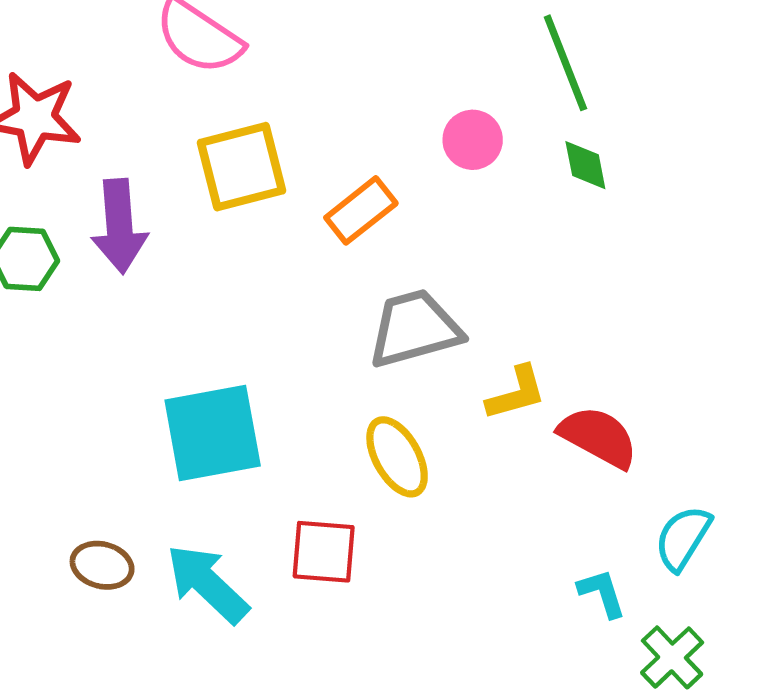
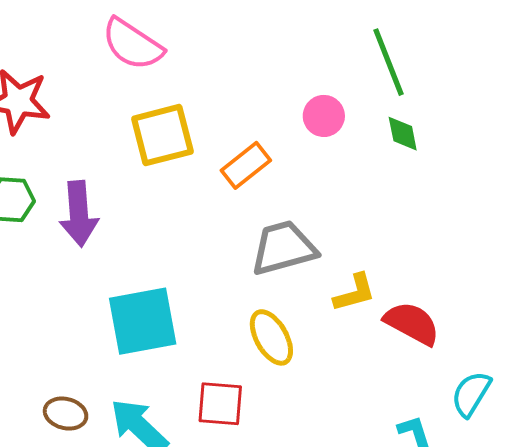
purple arrow: (119, 226) -> (79, 214), moved

